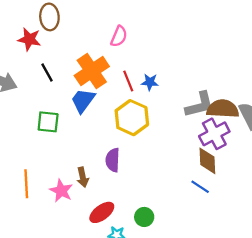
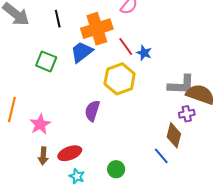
red line: (128, 81) -> (126, 46), turned -30
purple cross: (214, 134) -> (187, 114), size x0.6
brown arrow: (83, 177) -> (43, 156), moved
green circle: (144, 217) -> (116, 169), moved

